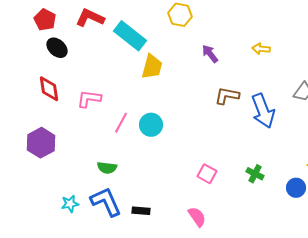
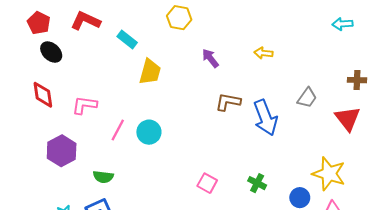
cyan rectangle: (130, 36) -> (127, 40), size x0.6
purple hexagon: (41, 143) -> (62, 151), moved

